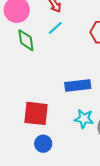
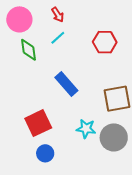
blue rectangle: (78, 86) -> (66, 84), moved, turned 55
red square: (36, 113) -> (38, 123), turned -32

